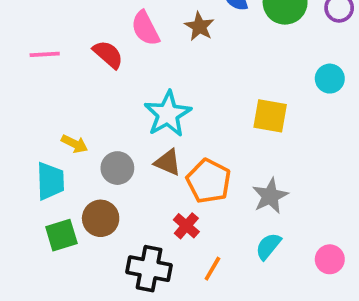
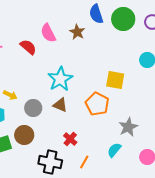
orange pentagon: (209, 181) -> (97, 104), moved
gray star: (270, 196) -> (128, 127), moved

